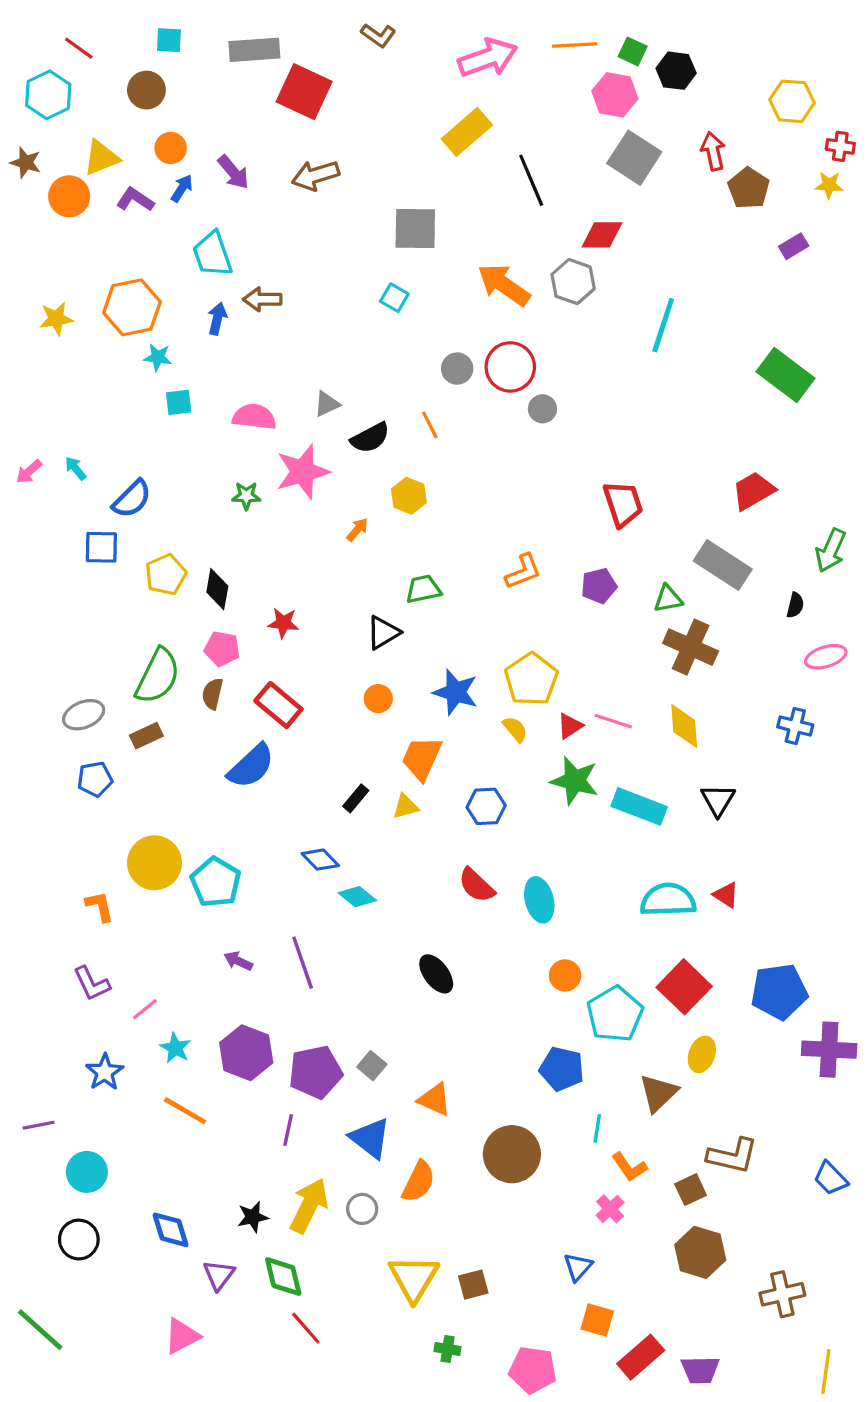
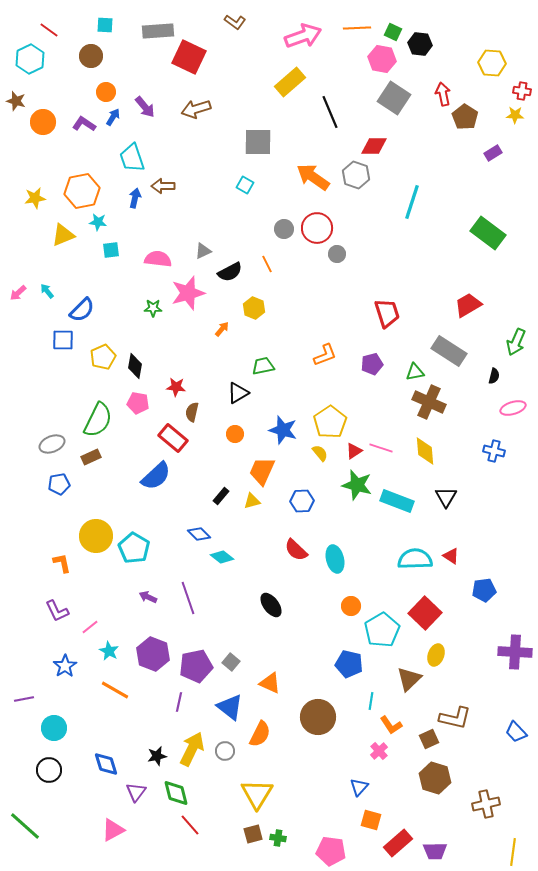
yellow triangle: (101, 158) -> (63, 235), moved
brown semicircle: (212, 694) -> (192, 412), moved
blue pentagon: (779, 992) -> (484, 590), moved, size x0.7
brown square: (473, 1285) -> (253, 834), moved

